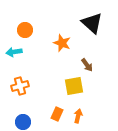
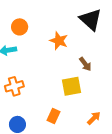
orange arrow: (78, 116) -> (94, 118), moved, turned 32

